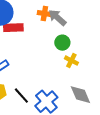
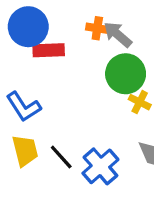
green circle: (62, 43) -> (126, 74), size x1.6

